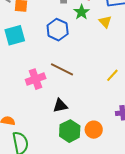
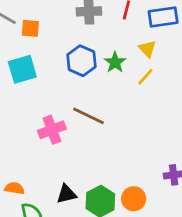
green star: (82, 12) -> (115, 62), moved
yellow line: (112, 75) -> (145, 77), moved
black triangle: (60, 106) -> (66, 194), moved

